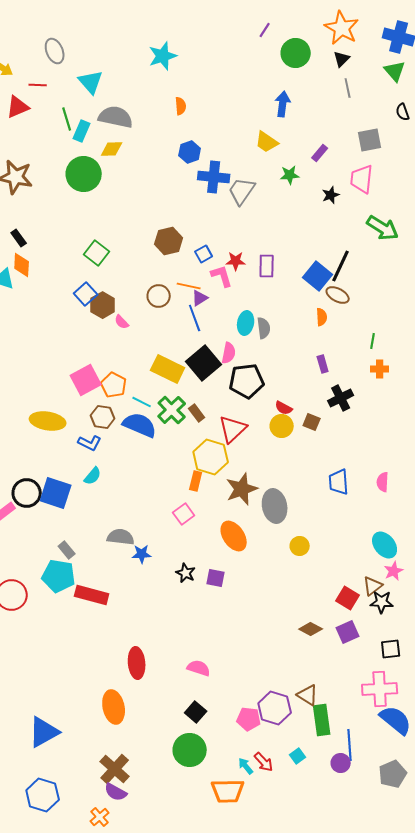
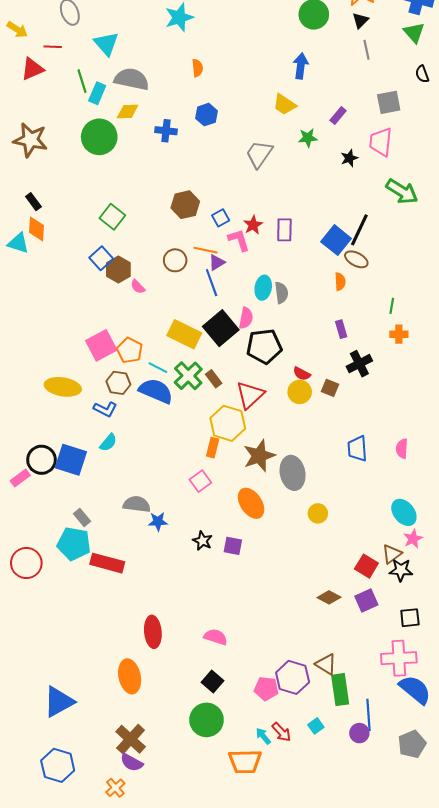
blue cross: (214, 177) -> (166, 131), moved, size x0.7
red star: (236, 261) -> (253, 225), turned -30

